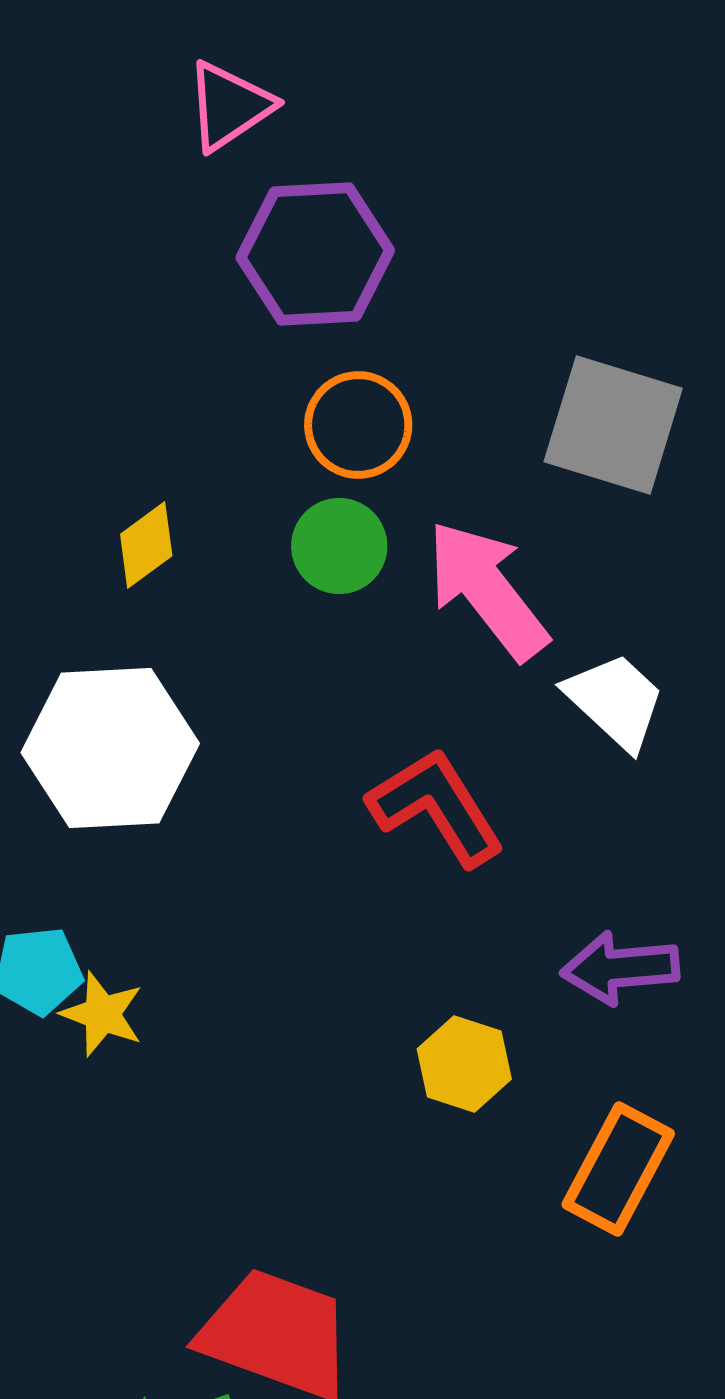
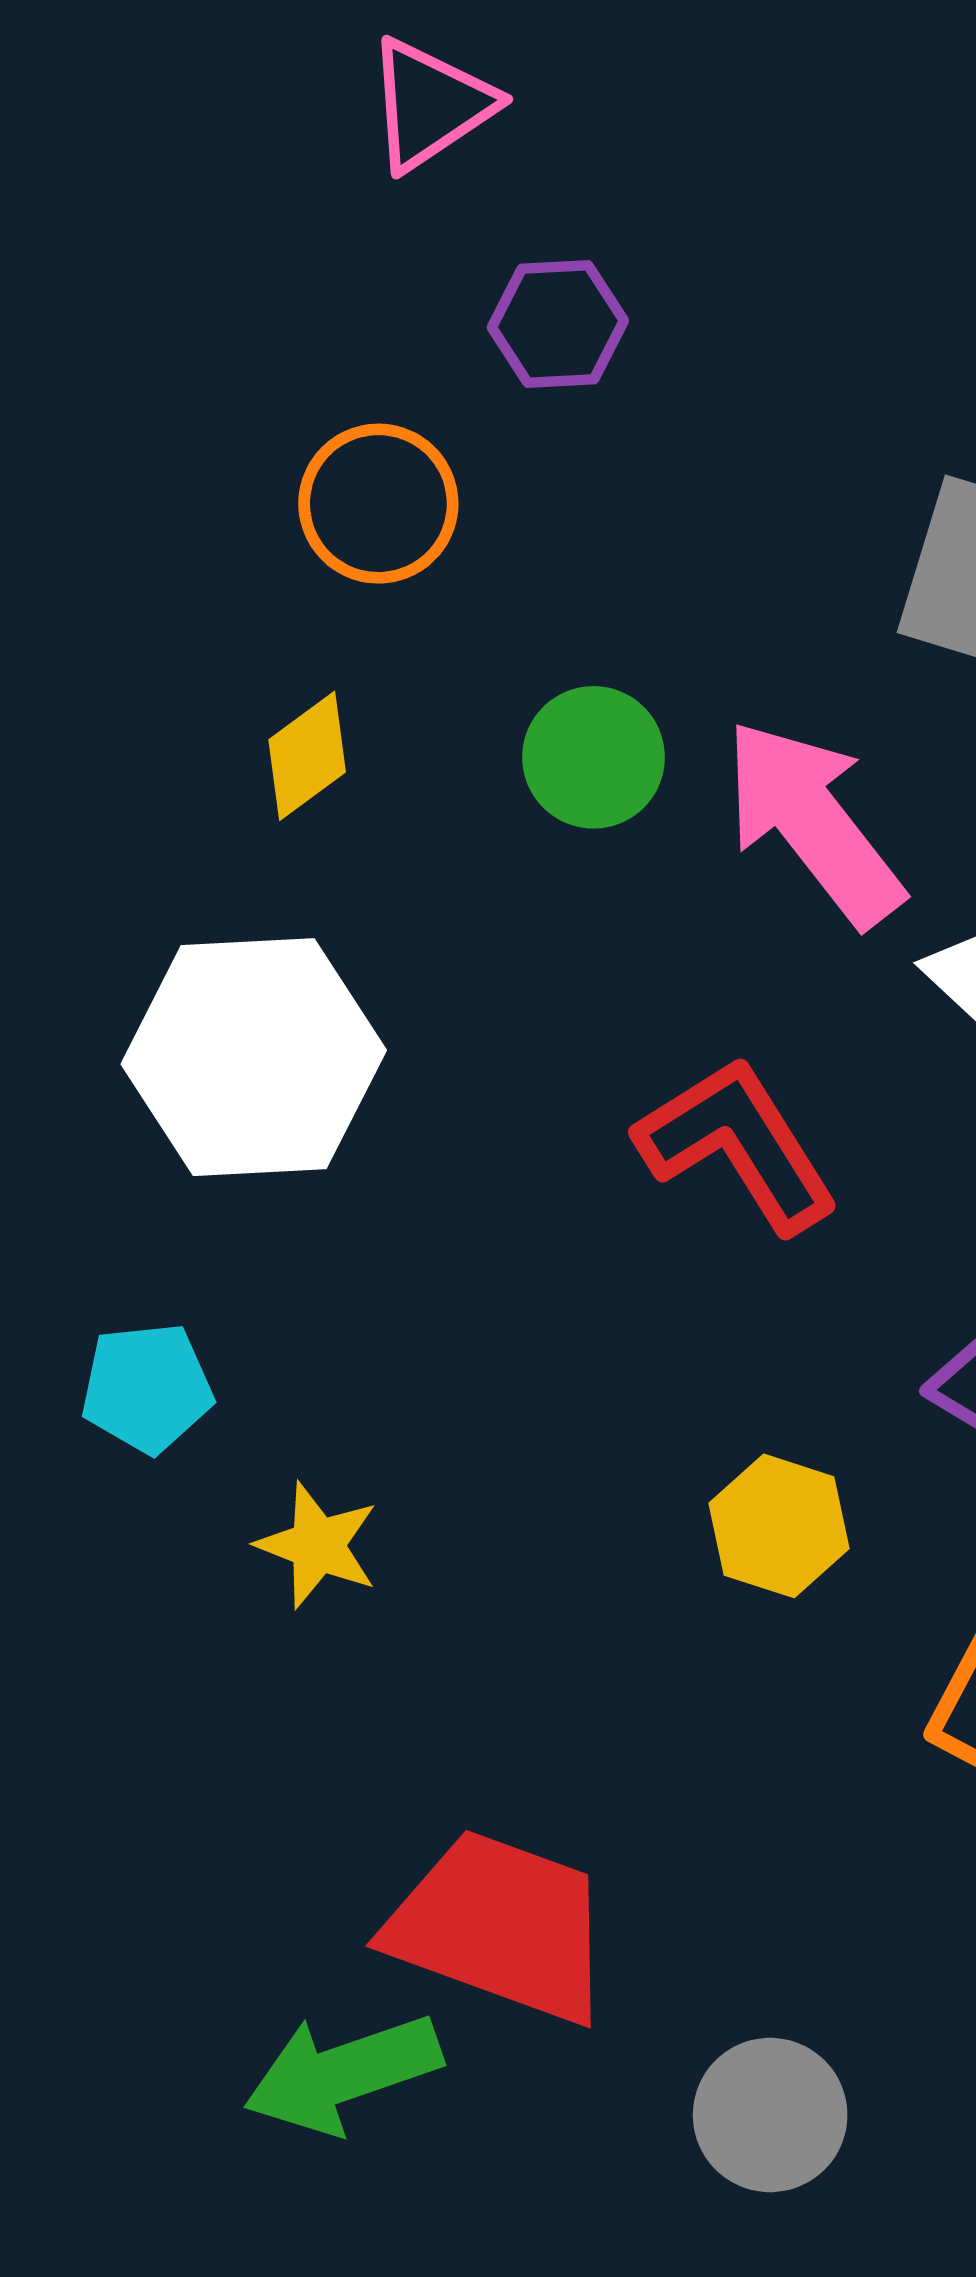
purple hexagon: (315, 254) -> (558, 324), size x0.6
orange circle: (358, 425) -> (378, 504), moved
yellow star: (102, 1014) -> (318, 1545), moved

